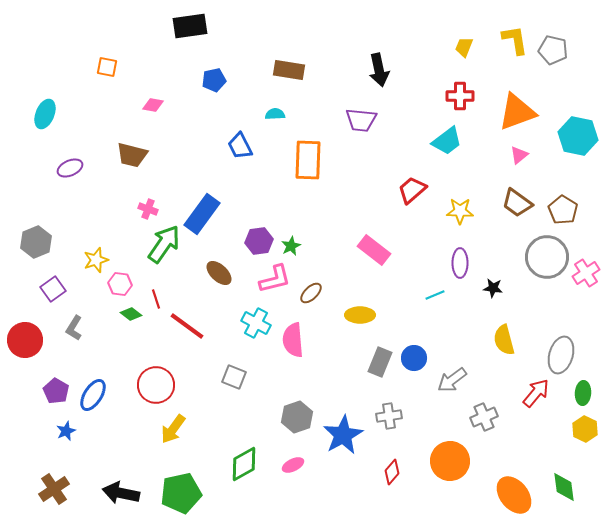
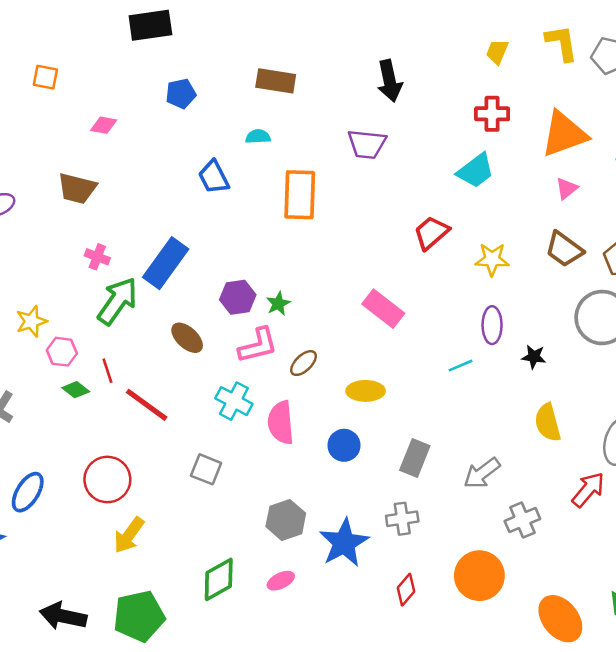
blue circle: (414, 358) -> (344, 445), moved
gray rectangle: (380, 362) -> (415, 458), moved

